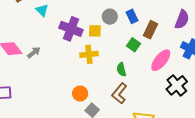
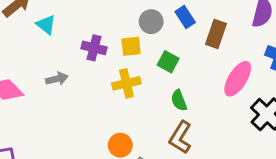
purple cross: (71, 29) -> (94, 48), size x0.7
green square: (133, 45) -> (168, 62), moved
gray arrow: (34, 52) -> (57, 79), moved, turned 32

